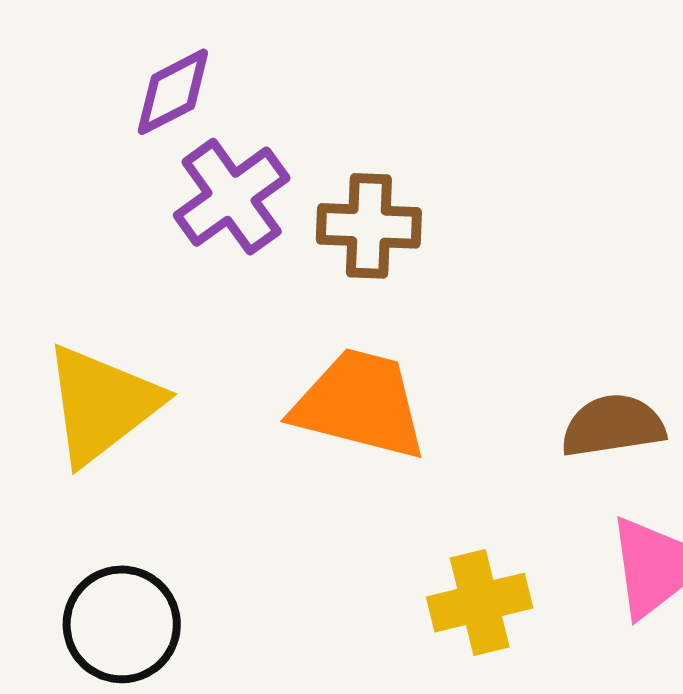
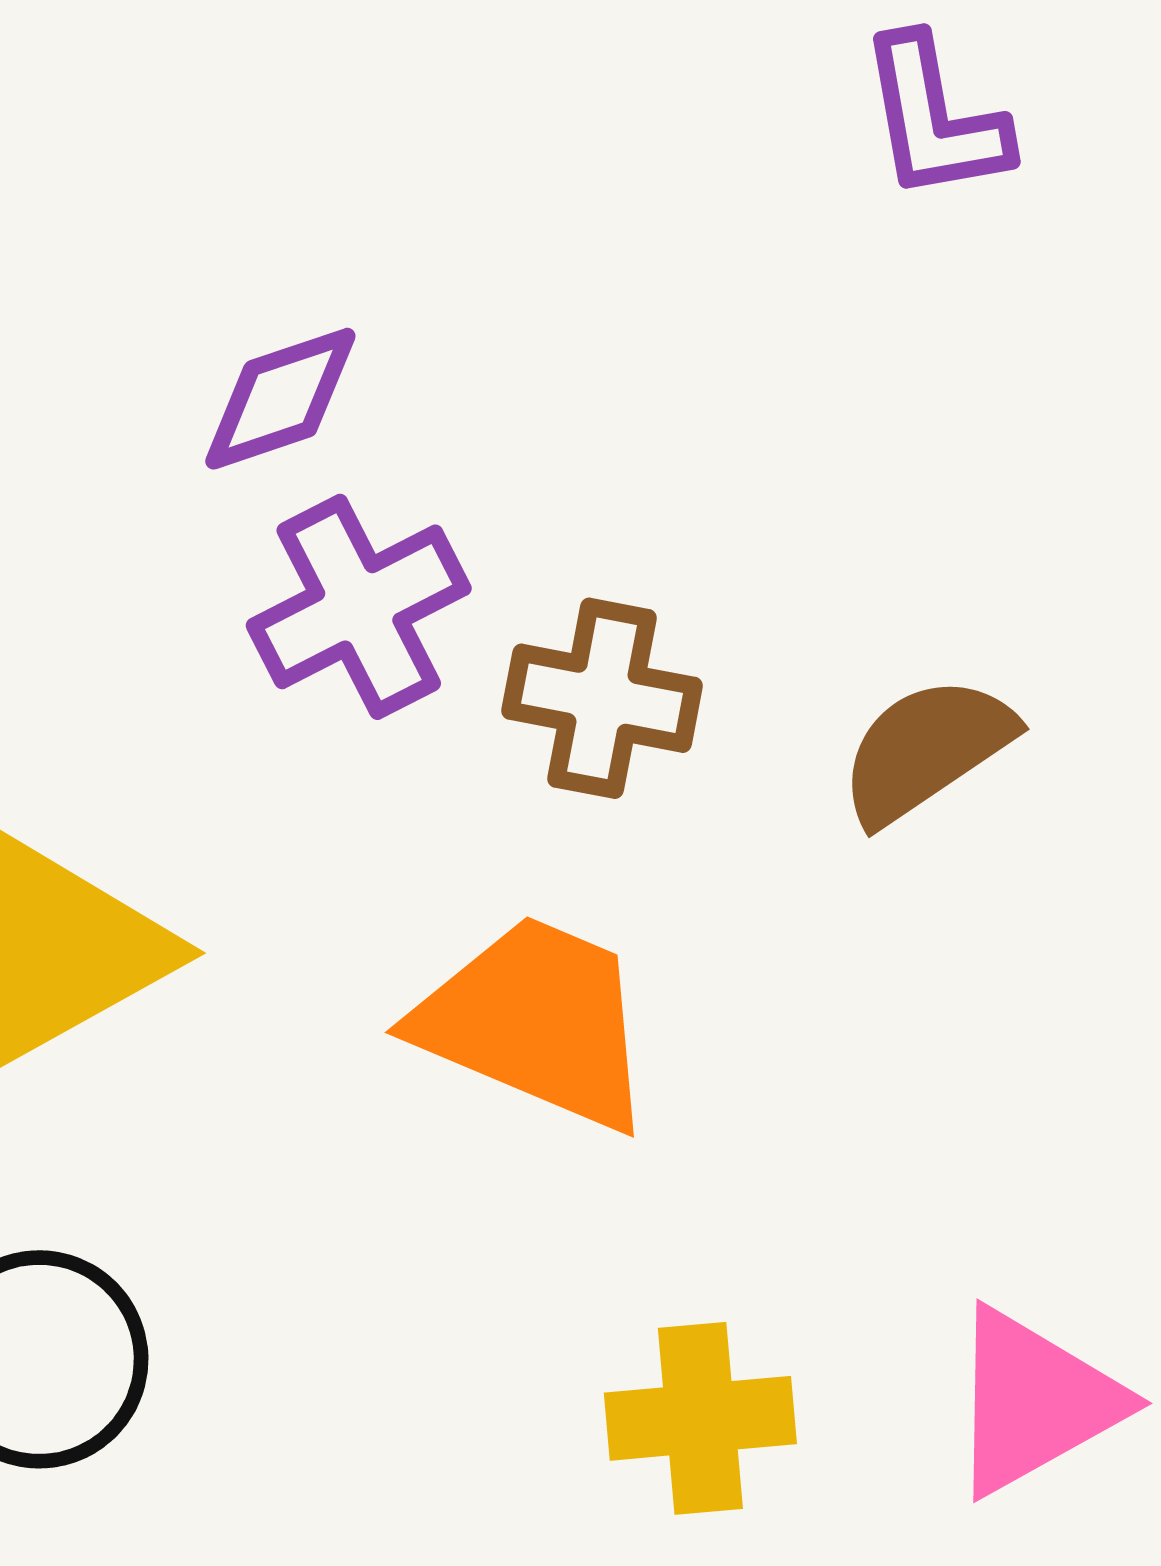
brown semicircle: (613, 426) -> (926, 750), moved, turned -34

